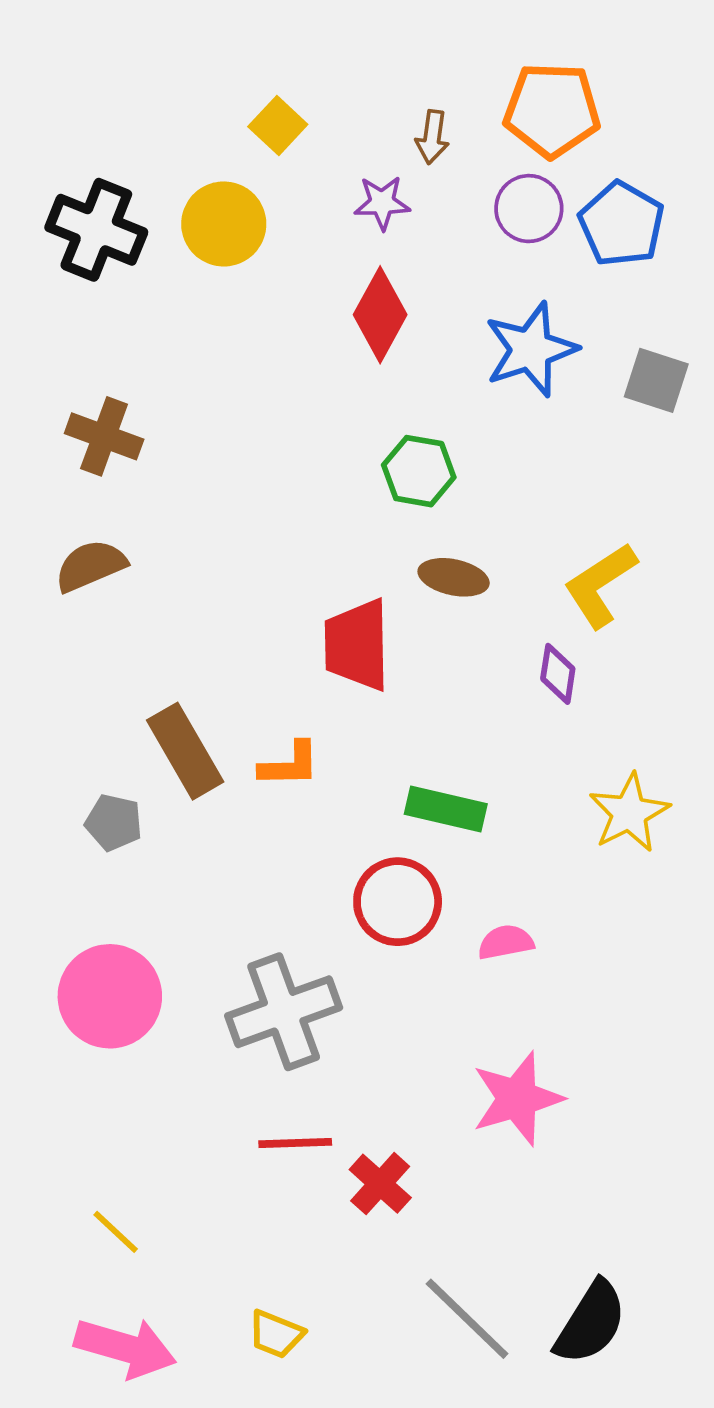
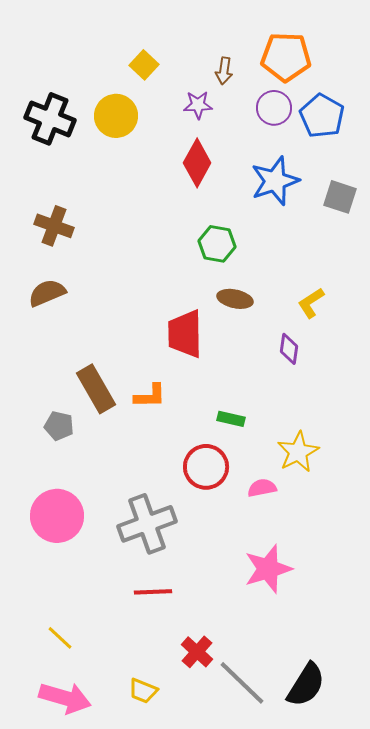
yellow L-shape: (600, 585) -> (311, 303), size x0.7
green rectangle: (446, 809) -> (231, 419), size x0.7
yellow star: (629, 813) -> (298, 452), moved
red cross: (380, 1184) -> (197, 652), moved

